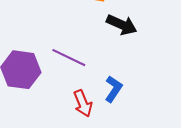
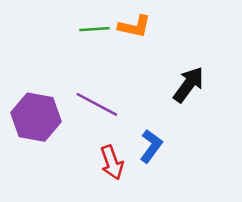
black arrow: (122, 25) -> (189, 85), moved, turned -80

